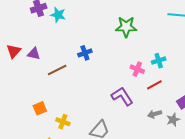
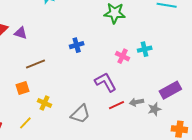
blue cross: (85, 53) -> (77, 45), moved
brown line: (57, 70) -> (36, 64), moved
red line: (154, 85) -> (116, 105), moved

